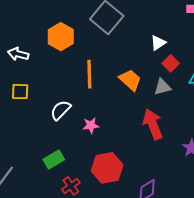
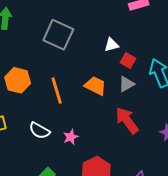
orange hexagon: (61, 37) -> (18, 80), moved
white triangle: (158, 43) -> (111, 45), turned 35
white semicircle: (61, 110) -> (39, 131), turned -90

